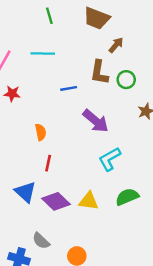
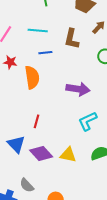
brown L-shape: (99, 72) -> (72, 39), moved
blue line: (69, 88) -> (45, 53), moved
purple arrow: (96, 121) -> (78, 89), turned -35
orange semicircle: (41, 132) -> (32, 77), moved, size x1.6

